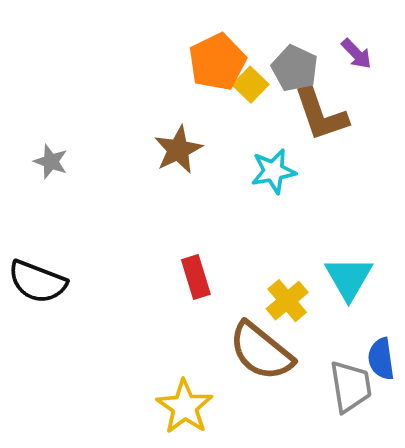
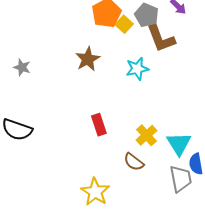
cyan triangle: (349, 278) -> (179, 144), moved
brown semicircle: (261, 351) -> (134, 162), size x0.6

